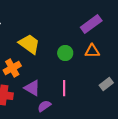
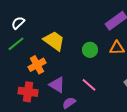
pink line: (64, 88) -> (89, 85), turned -49

